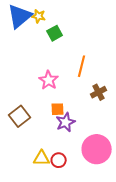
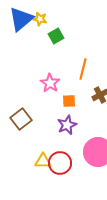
orange square: (58, 109) -> (69, 101), moved
red circle: (59, 160) -> (60, 163), size x1.5

